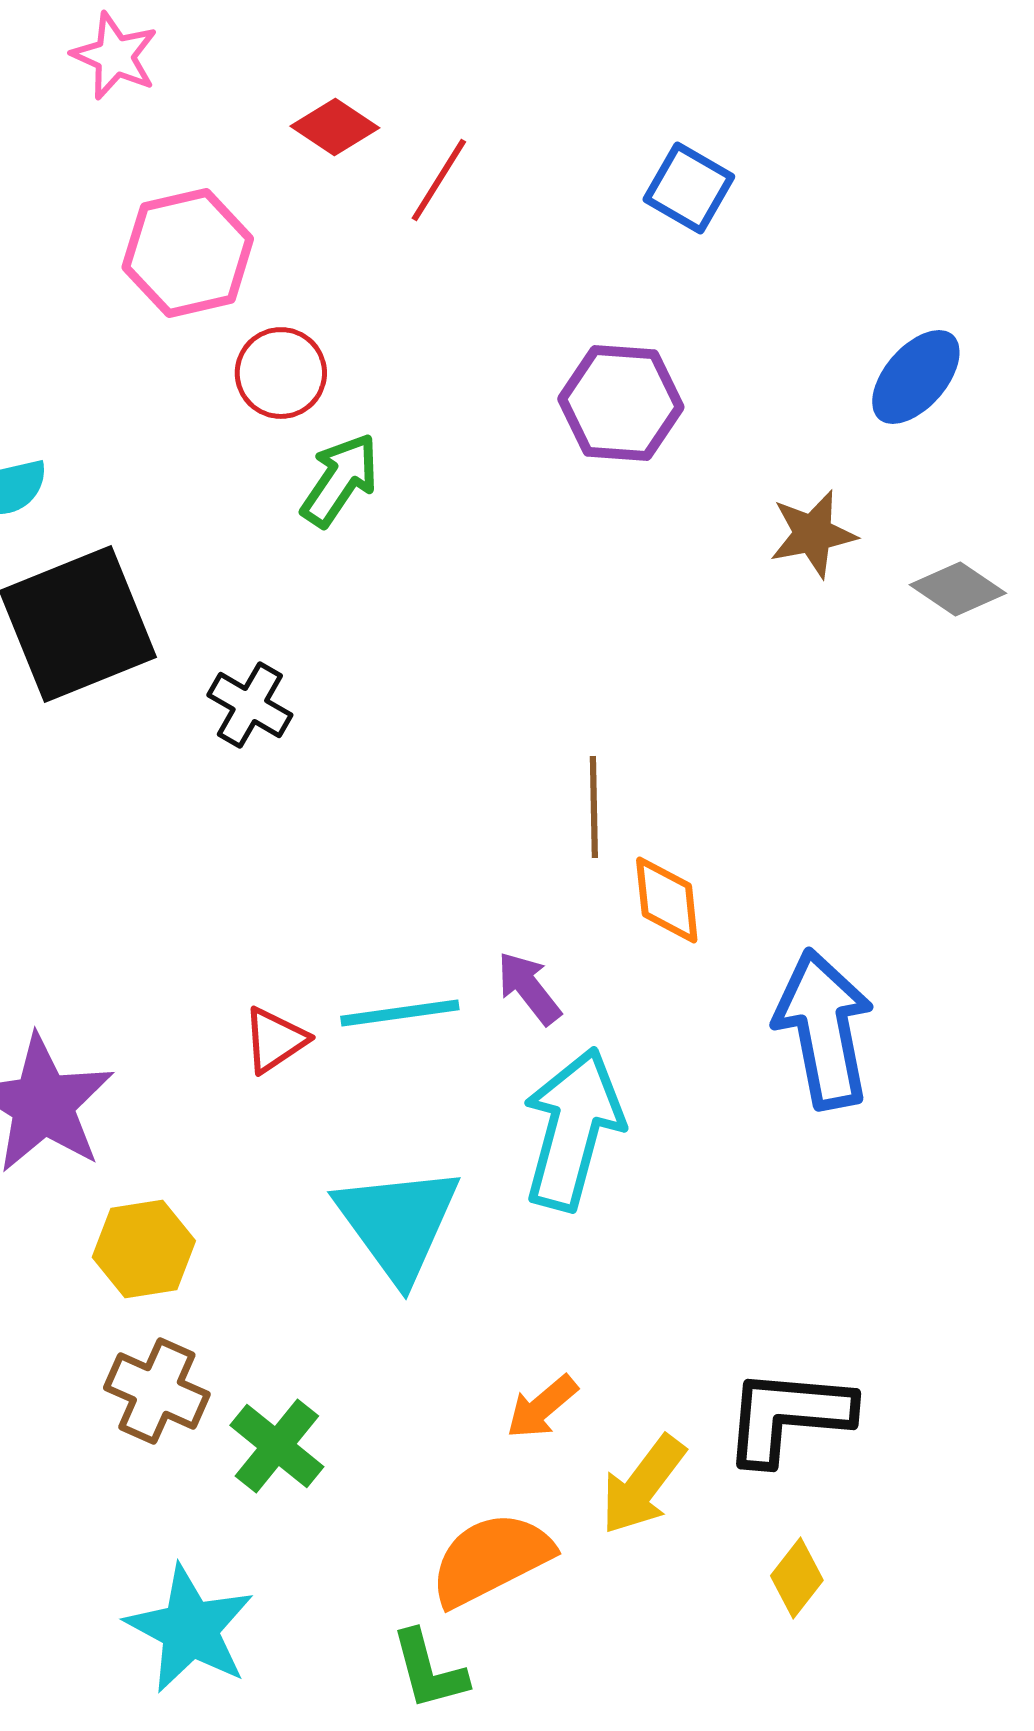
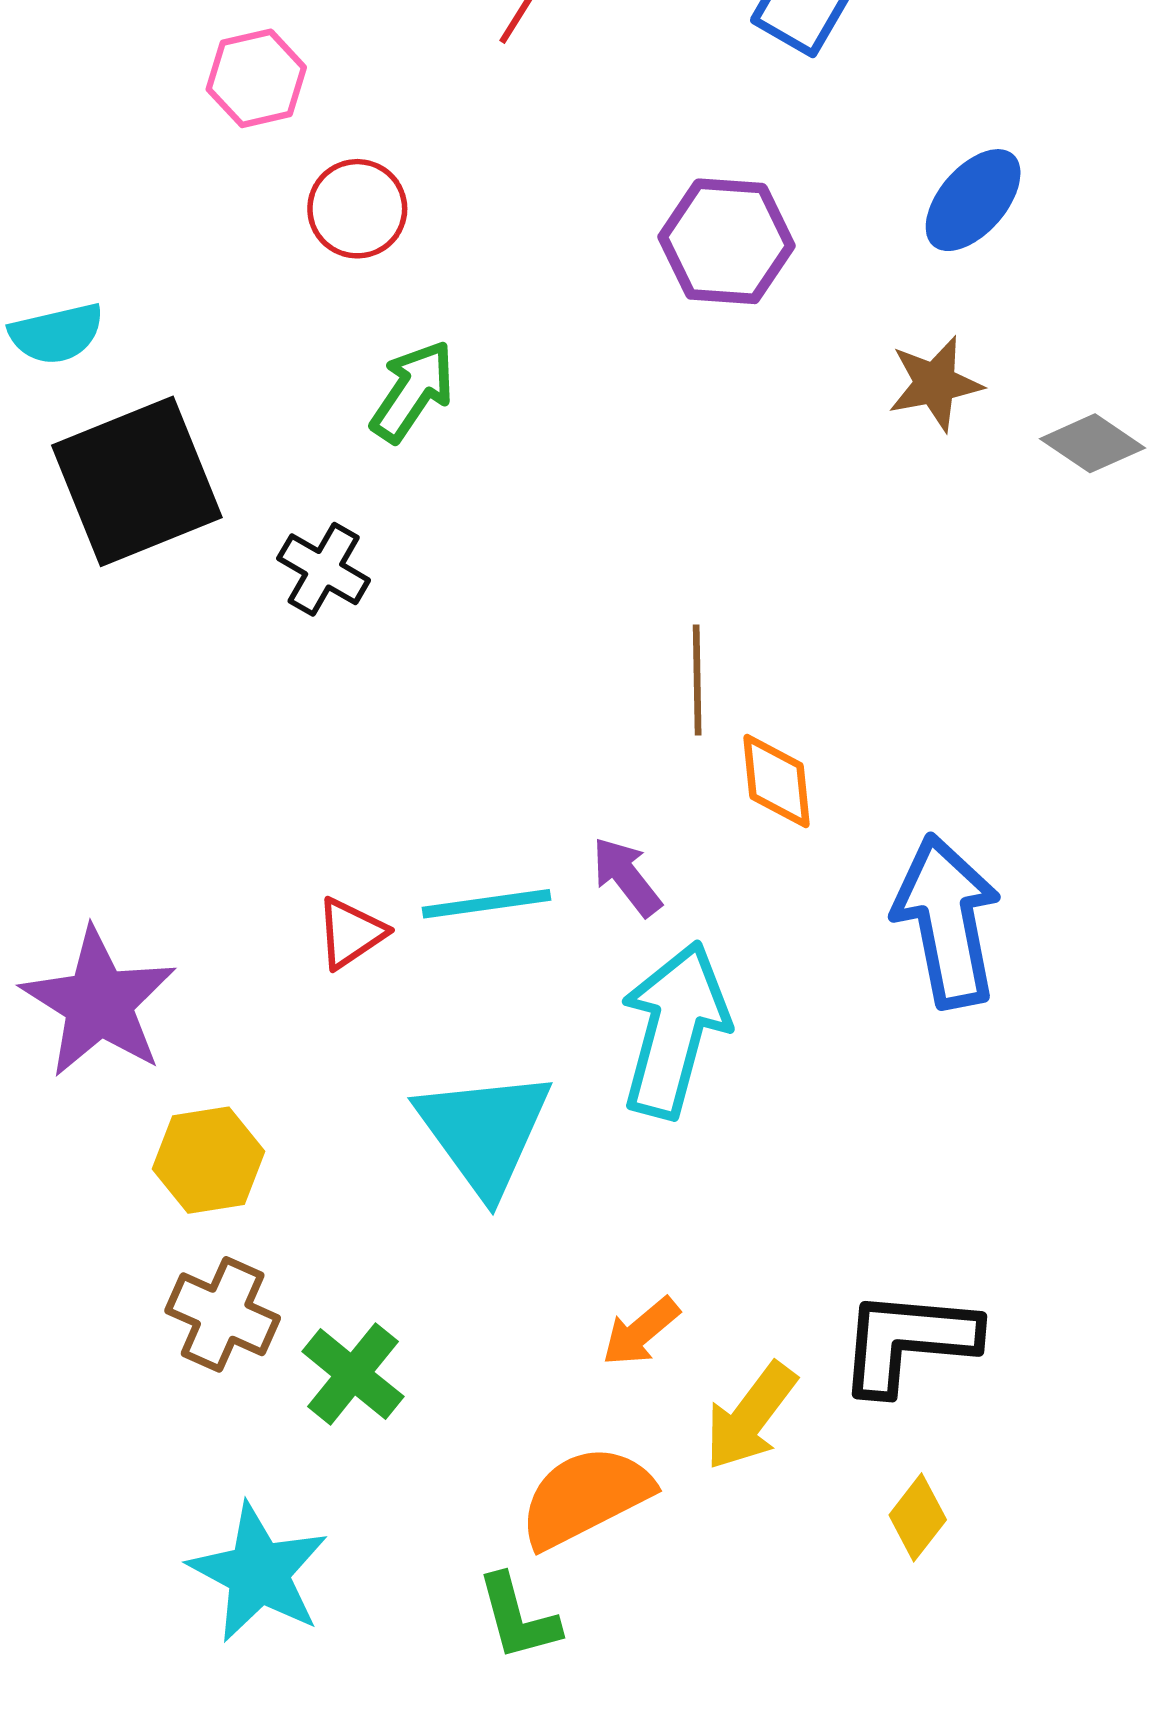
pink hexagon: (188, 253) -> (256, 78), size x0.7
blue ellipse: (916, 377) -> (973, 200), moved
green arrow: (340, 480) -> (413, 391), moved

